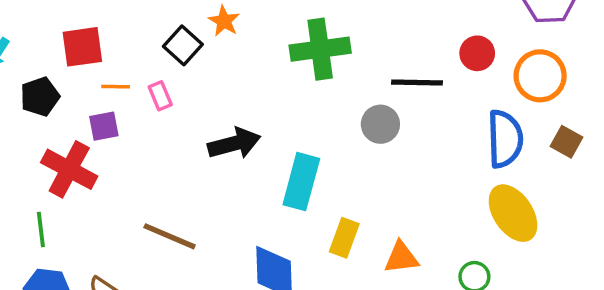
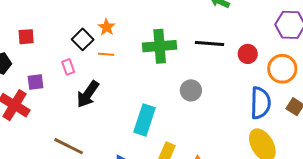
red square: (82, 47) -> (26, 37), size x0.7
black line: (417, 82) -> (210, 43), moved
orange line: (116, 87) -> (106, 54), moved
black arrow: (234, 143) -> (88, 94), moved, turned 136

